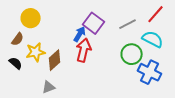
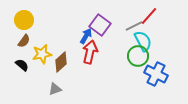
red line: (156, 14) -> (149, 16), moved
yellow circle: (31, 18) -> (24, 20), moved
cyan semicircle: (153, 39) -> (143, 41), moved, turned 35

